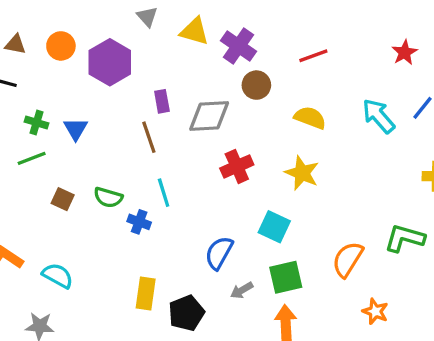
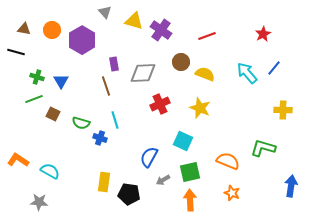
brown circle: (256, 85) -> (181, 62), moved
brown square: (63, 199) -> (53, 114), moved
orange semicircle: (348, 259) -> (228, 161), turned 80
orange star: (375, 311) -> (232, 193), moved
black pentagon: (186, 313) -> (129, 194), turned 30

